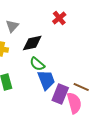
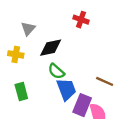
red cross: (59, 18) -> (81, 20), turned -32
brown line: (81, 87) -> (105, 81), moved

